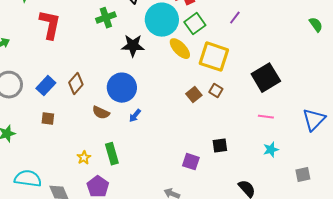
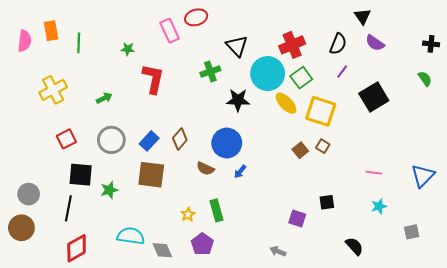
black square: (266, 78) -> (374, 97), moved
brown square: (48, 119) -> (151, 175), size x2.0

